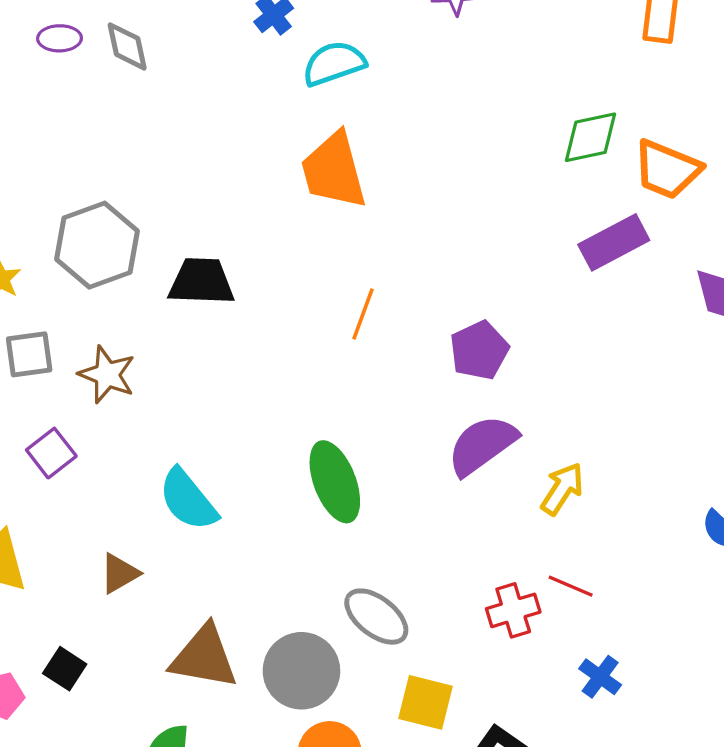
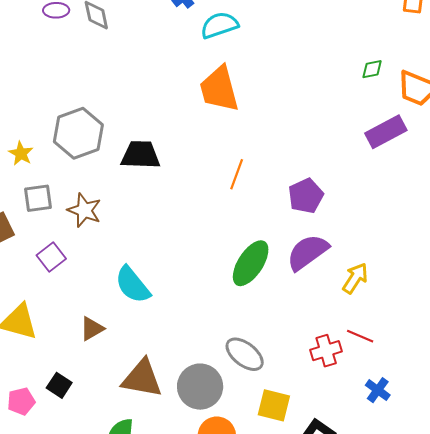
green diamond: (591, 137) -> (372, 69), size x0.6
green ellipse: (335, 482) -> (251, 263), moved, turned 54

